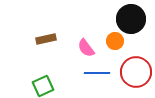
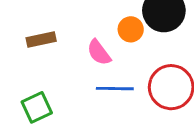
orange circle: (115, 41) -> (131, 29), moved

